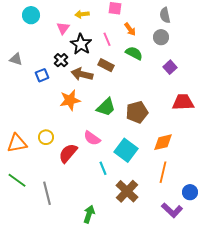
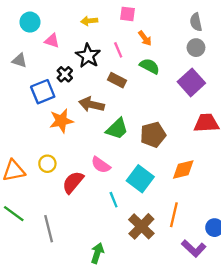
gray semicircle: (165, 15) -> (196, 22), moved
pink triangle: (63, 28) -> (52, 41), moved, turned -48
gray circle: (161, 37) -> (196, 48), moved
gray triangle: (16, 59) -> (20, 60), moved
purple square: (170, 67) -> (191, 82), size x1.6
brown arrow: (82, 74) -> (92, 104), moved
blue square: (42, 75) -> (43, 92), size x1.5
orange star: (70, 100) -> (61, 121), moved
orange line: (163, 172) -> (174, 215), moved

